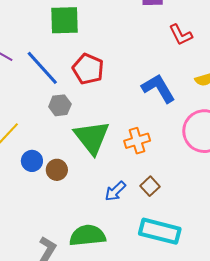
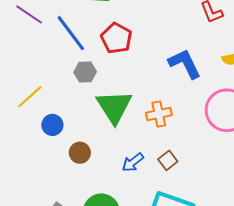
brown circle: (57, 170) -> (80, 153), moved

